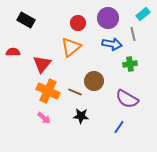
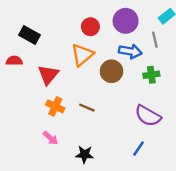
black rectangle: (26, 20) -> (29, 35), moved
brown circle: (94, 81) -> (112, 71), moved
orange cross: (48, 91) -> (55, 106), size x0.7
black star: (81, 116) -> (85, 154), moved

